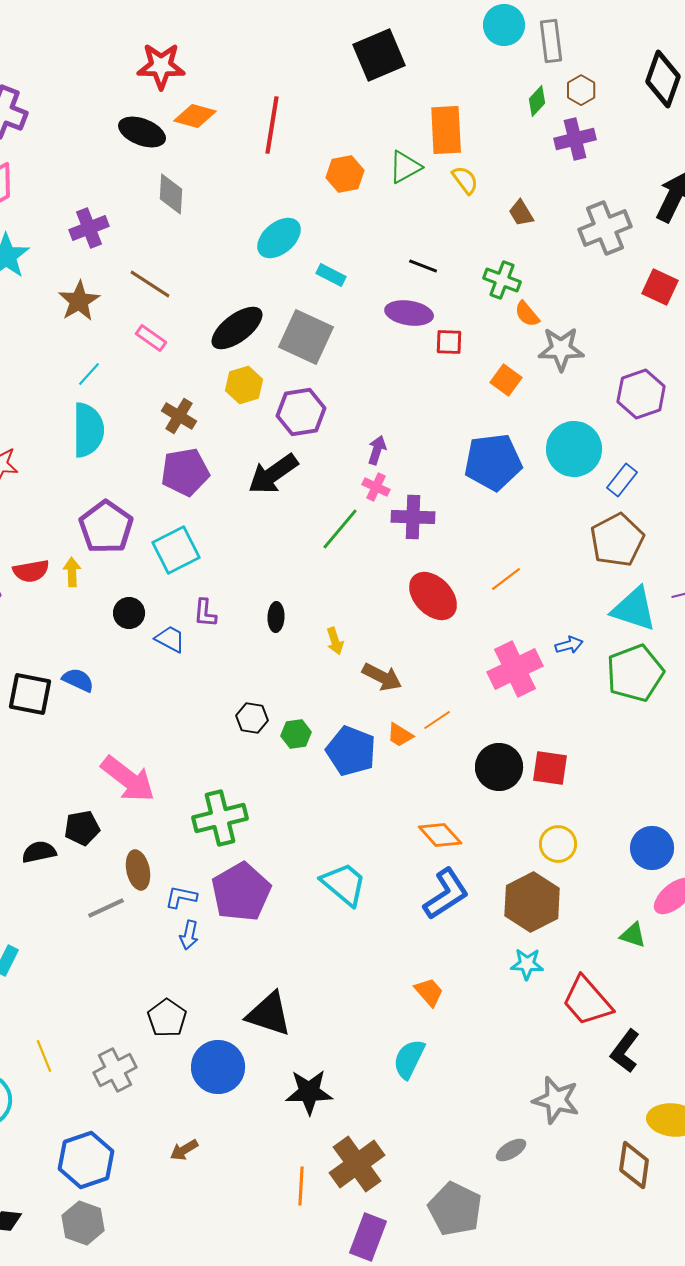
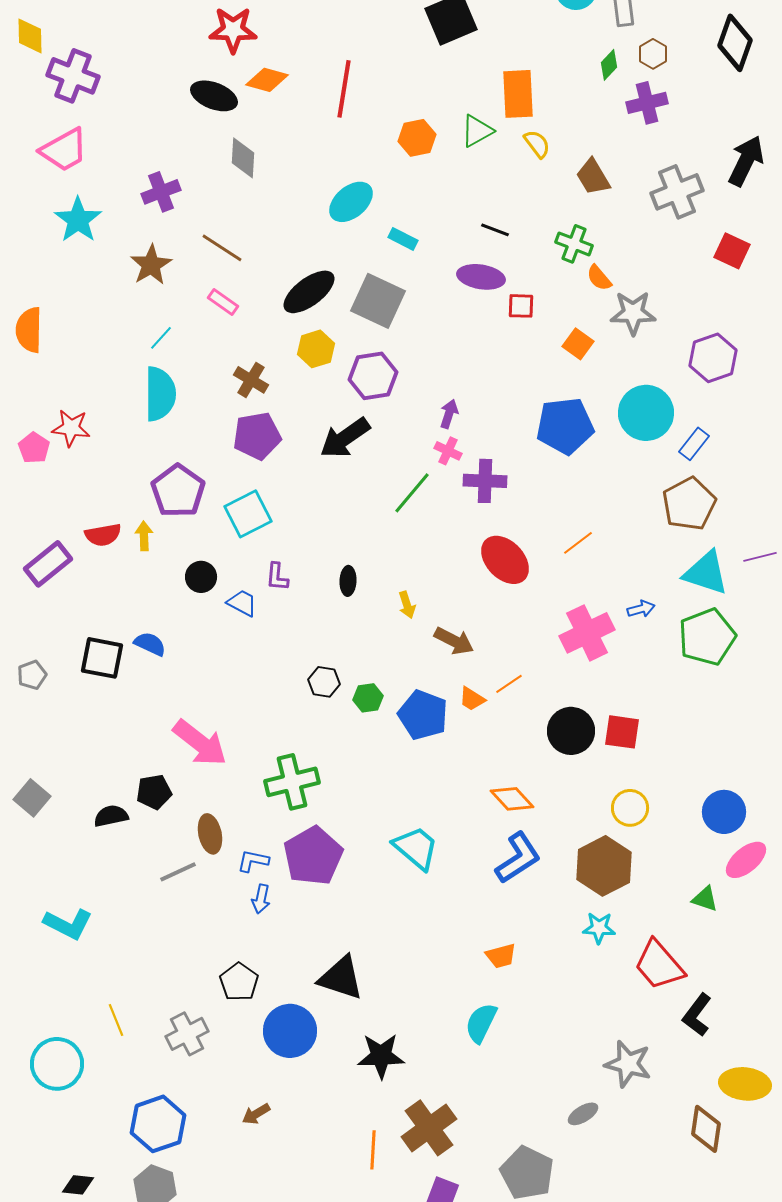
brown trapezoid: (521, 213) -> (593, 177), size x1.4
orange trapezoid: (429, 992) -> (501, 956), turned 116

